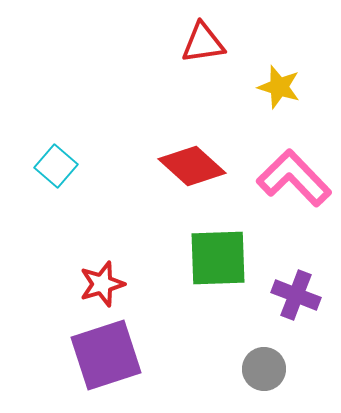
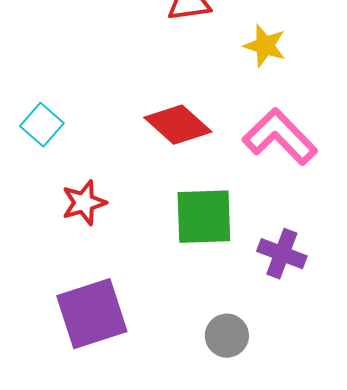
red star: (102, 284) -> (84, 203), moved
gray circle: (264, 369) -> (227, 336), moved

